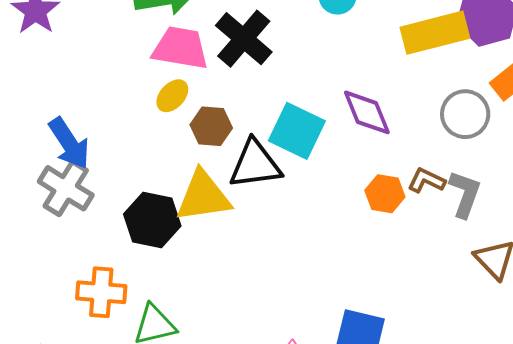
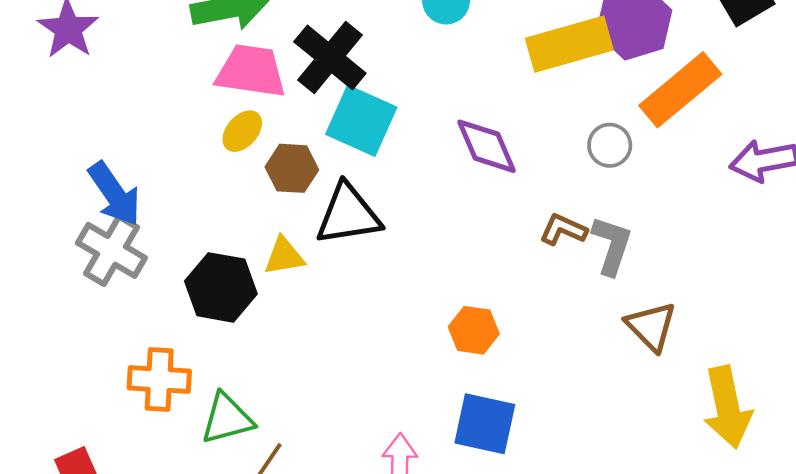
gray circle: (465, 114) -> (610, 145), size x0.7
cyan square: (297, 131) -> (361, 121), moved
orange hexagon: (385, 194) -> (474, 330), moved
yellow triangle: (203, 196) -> (284, 256), size x0.6

